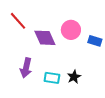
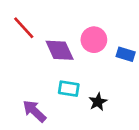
purple arrow: (26, 68) -> (34, 111), moved, turned 120
cyan rectangle: (52, 78) -> (69, 89), moved

